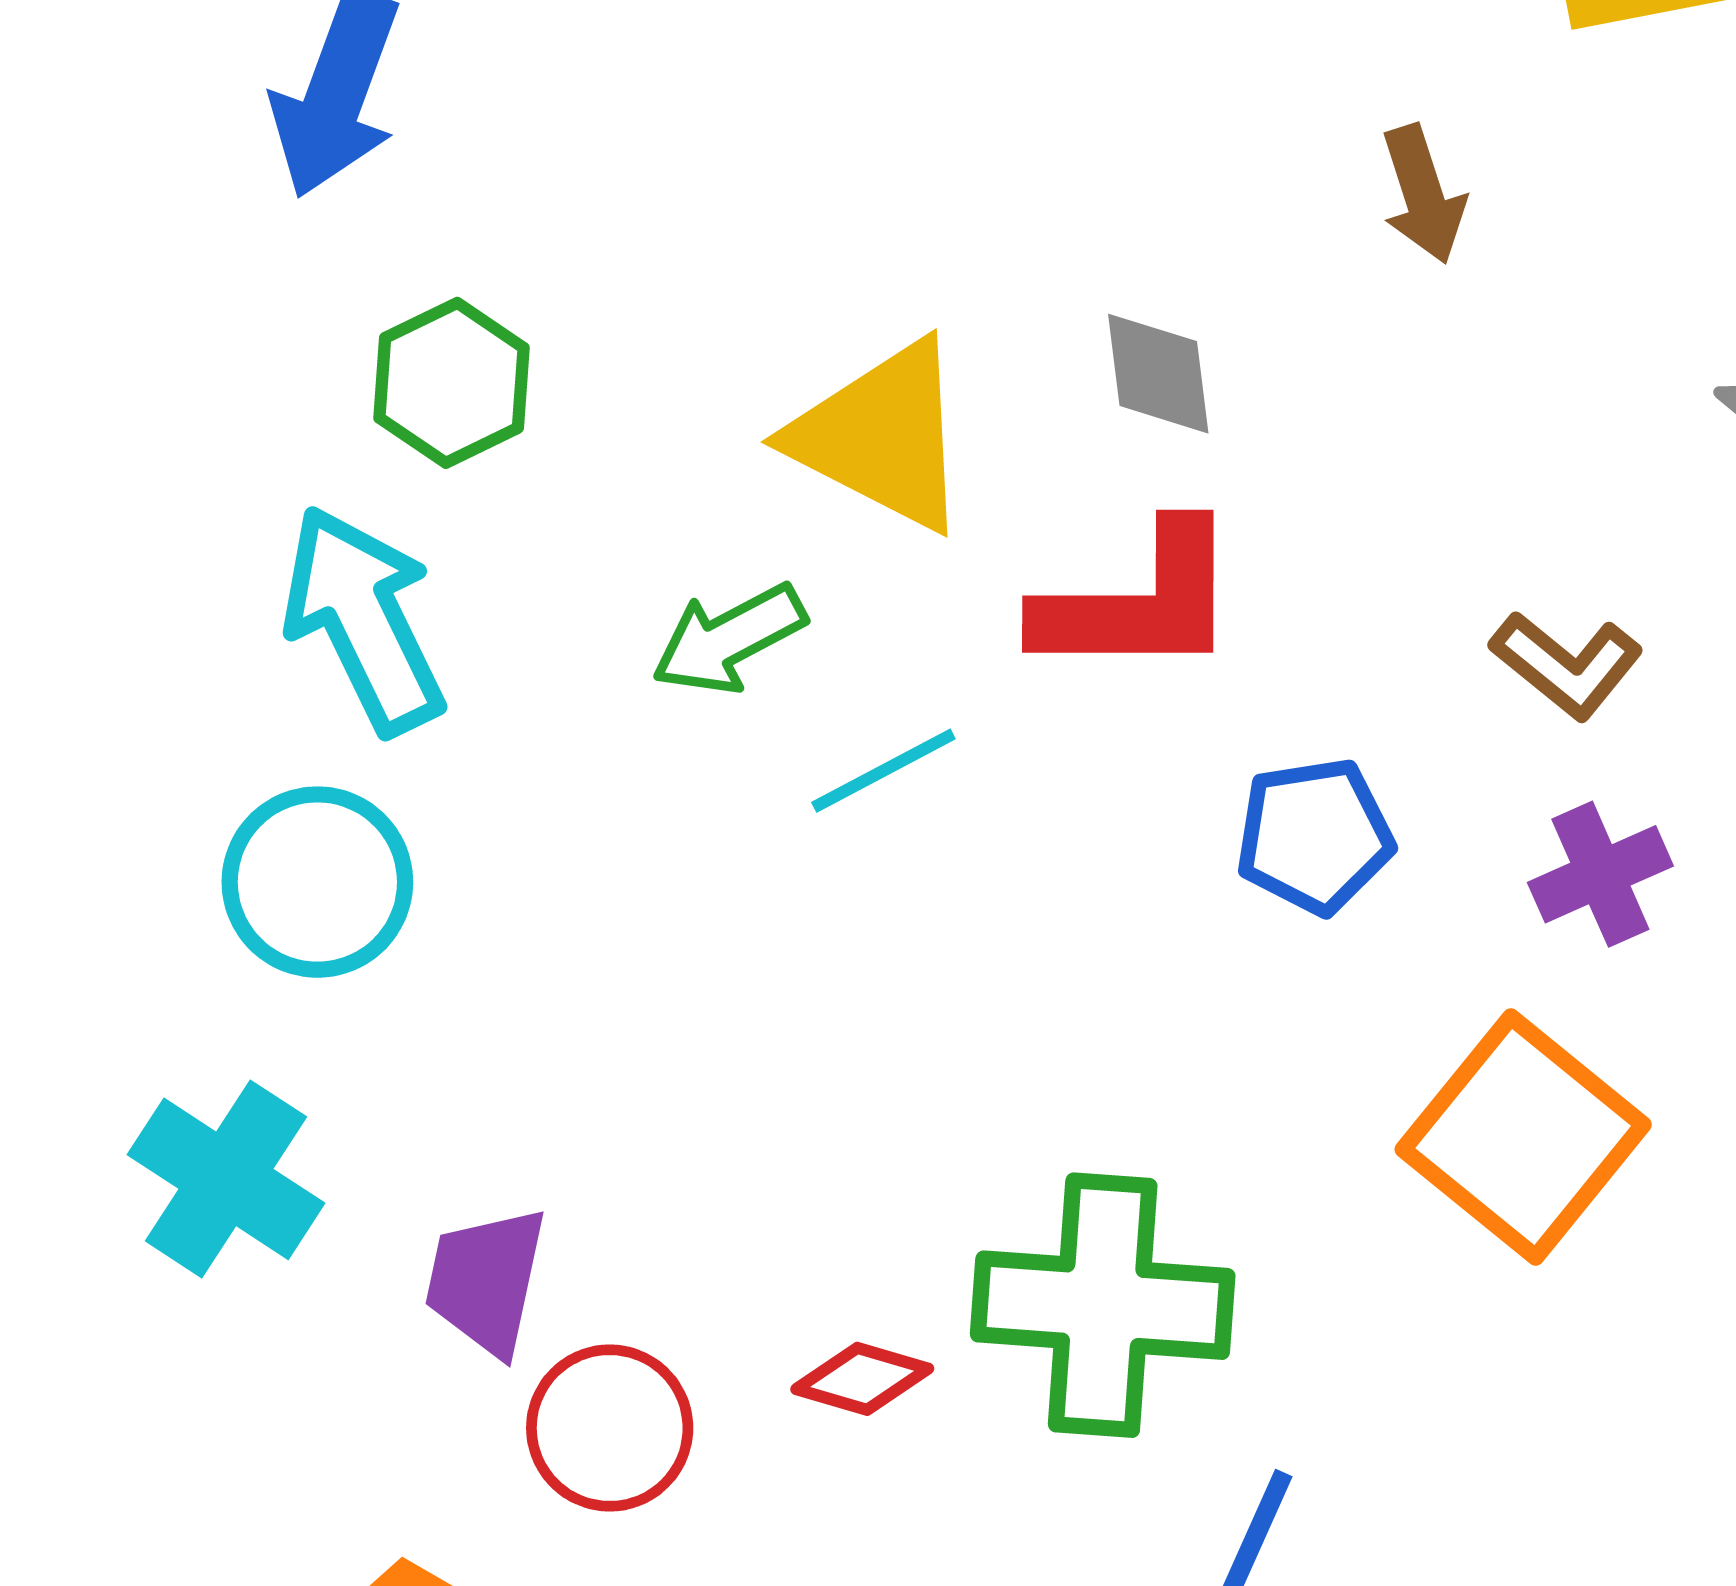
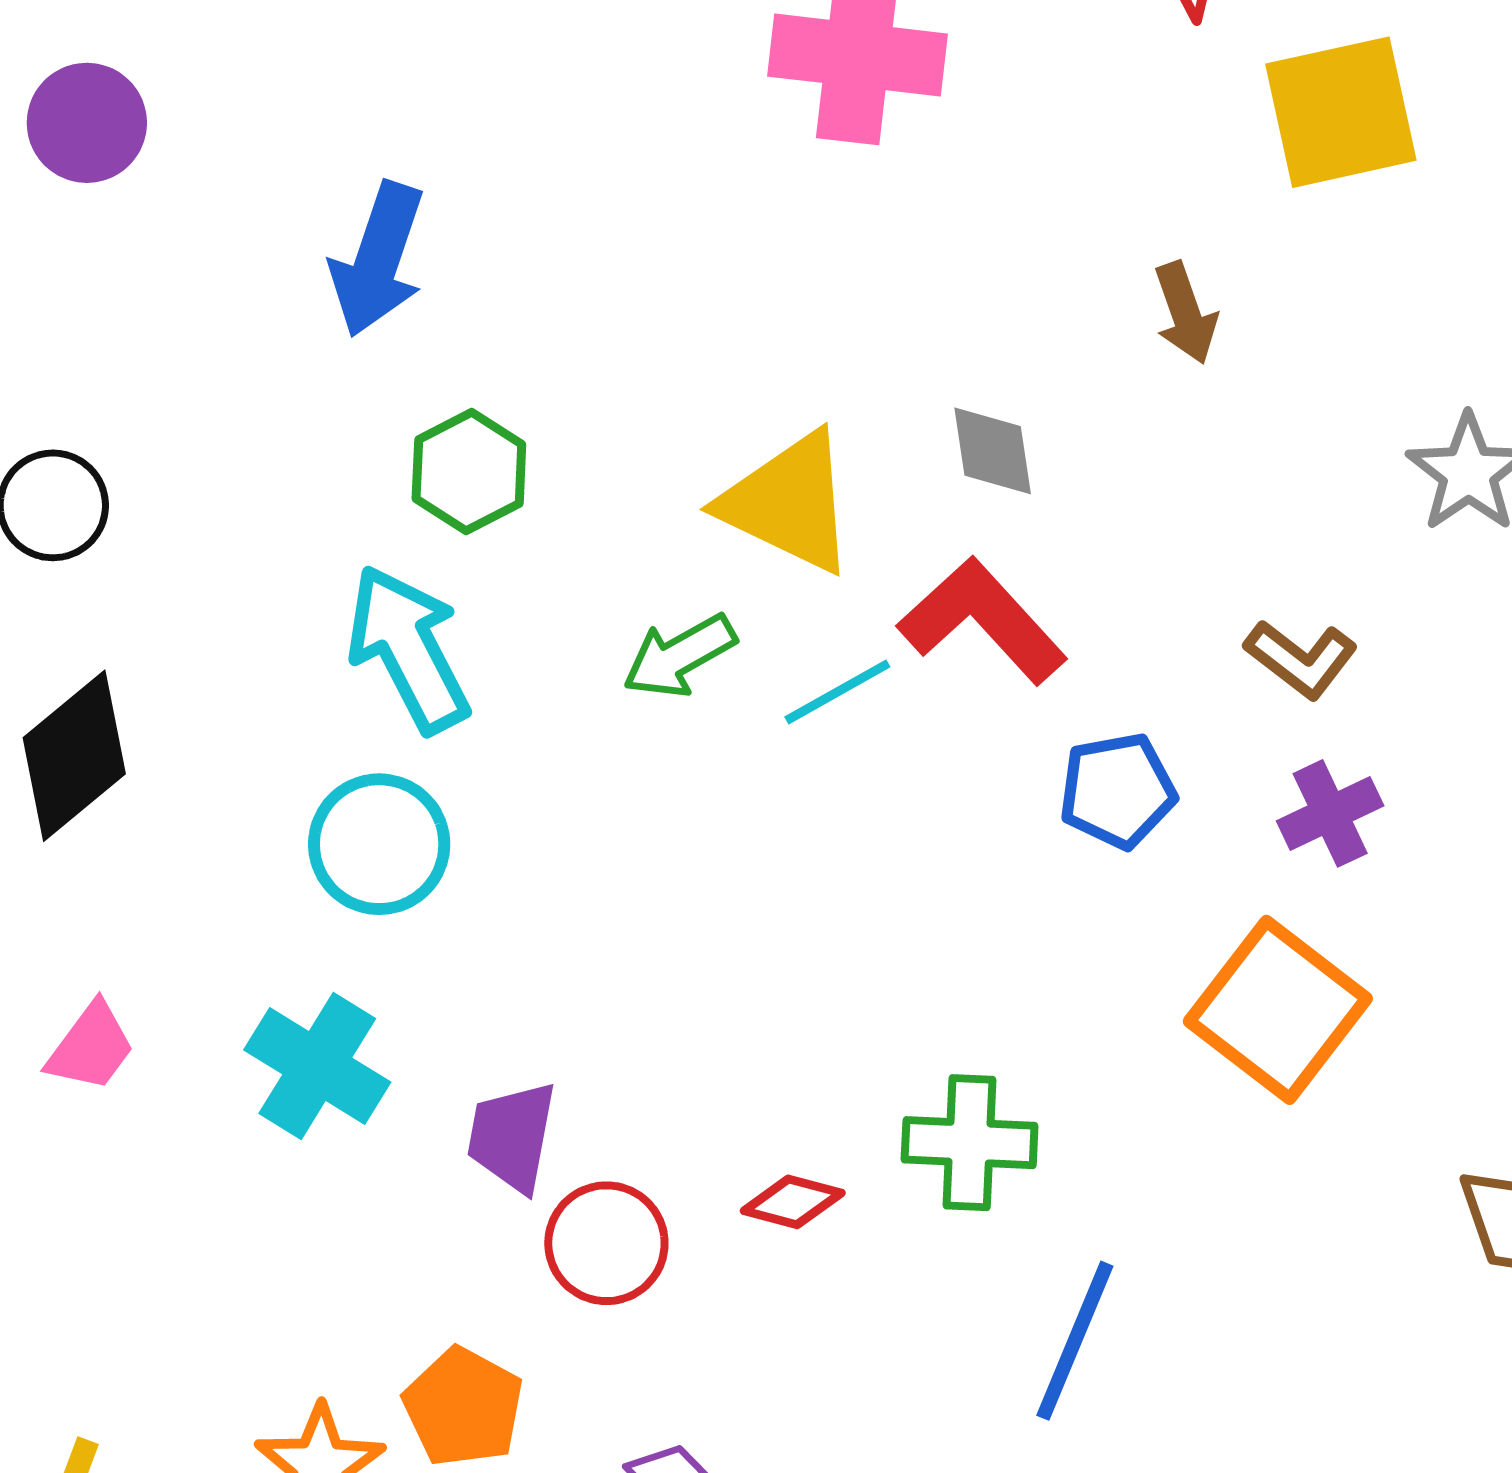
red L-shape: (1138, 602) -> (982, 621), turned -131
cyan line: (883, 771) -> (837, 692), moved
green cross: (1103, 1305) -> (970, 1143), size x0.7

